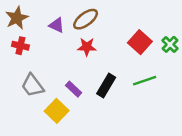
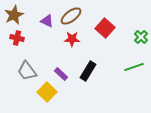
red square: (140, 42) -> (105, 28), moved
green line: (145, 81) -> (134, 67), moved

